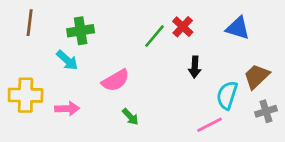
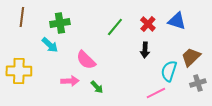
red cross: (183, 27) -> (148, 24), moved
pink semicircle: (116, 80) -> (86, 60), turned 75
pink arrow: (67, 109) -> (70, 81), moved

